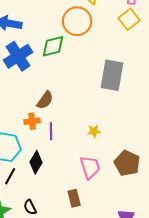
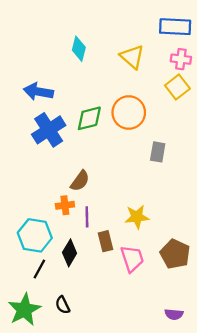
orange circle: (77, 21) -> (129, 112), moved
gray rectangle: (112, 75) -> (158, 152), size x0.6
yellow star: (94, 131) -> (137, 217), size x1.5
brown rectangle: (74, 198) -> (106, 241), moved

